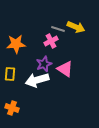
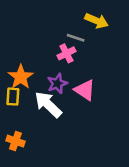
yellow arrow: (76, 27) -> (97, 21), moved
orange star: (16, 44) -> (21, 77), moved, turned -30
white arrow: (37, 80) -> (48, 104), turned 60

